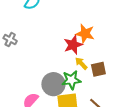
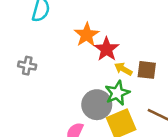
orange star: (85, 34) -> (87, 35), moved, turned -30
brown square: (98, 69) -> (147, 70), turned 35

